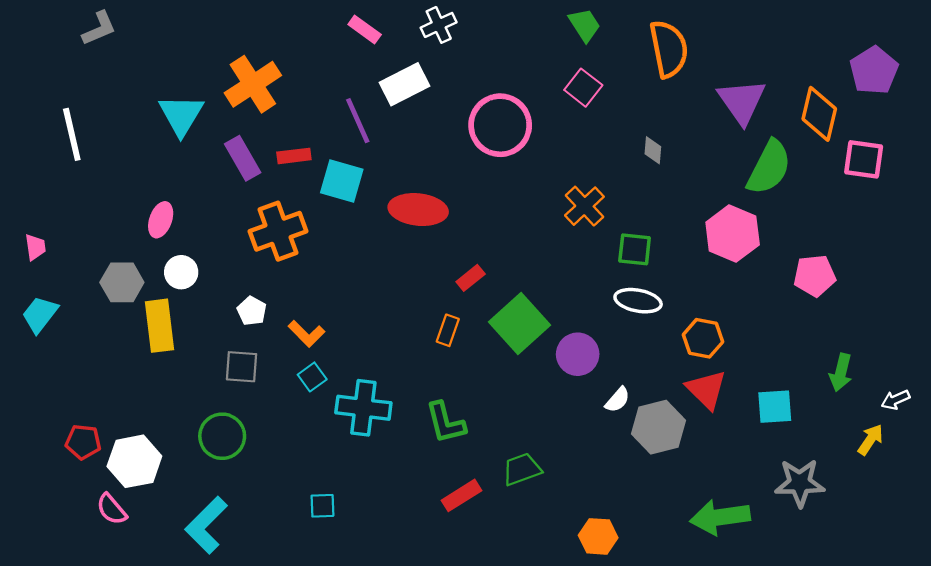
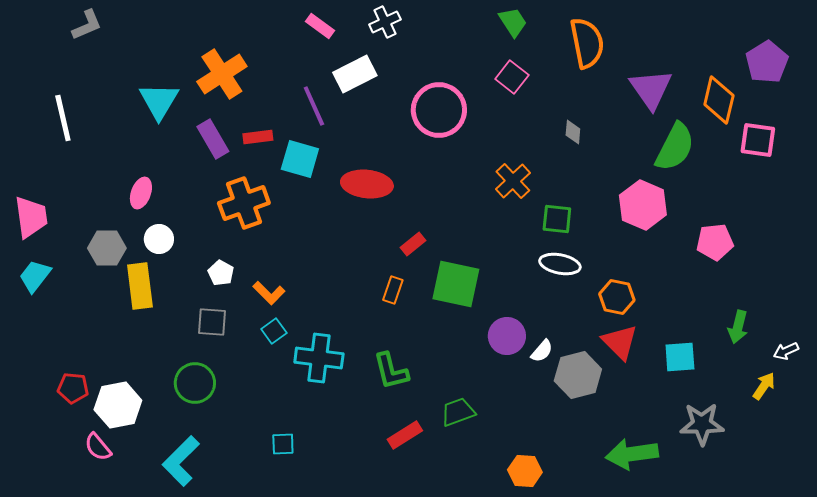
pink trapezoid: (35, 247) -> (31, 217), size x1.8
green square: (520, 323) -> (456, 284), turned -36
purple circle: (578, 354) -> (507, 336), moved

